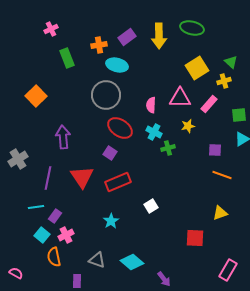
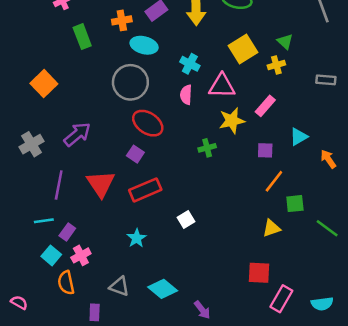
pink rectangle: (209, 104) -> (265, 106), moved
green square: (239, 115) -> (295, 204), moved
yellow star: (188, 126) -> (232, 121), size x1.5
cyan cross: (154, 132) -> (190, 64), moved
purple arrow: (63, 137) -> (77, 134), turned 55
gray cross: (18, 159) -> (31, 144), moved
orange line: (222, 175) -> (274, 181), turned -72
red square: (195, 238) -> (259, 273), moved

